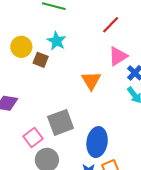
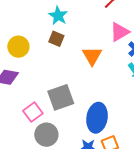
yellow circle: (21, 47) -> (18, 47), moved
brown square: (41, 60) -> (56, 39), moved

